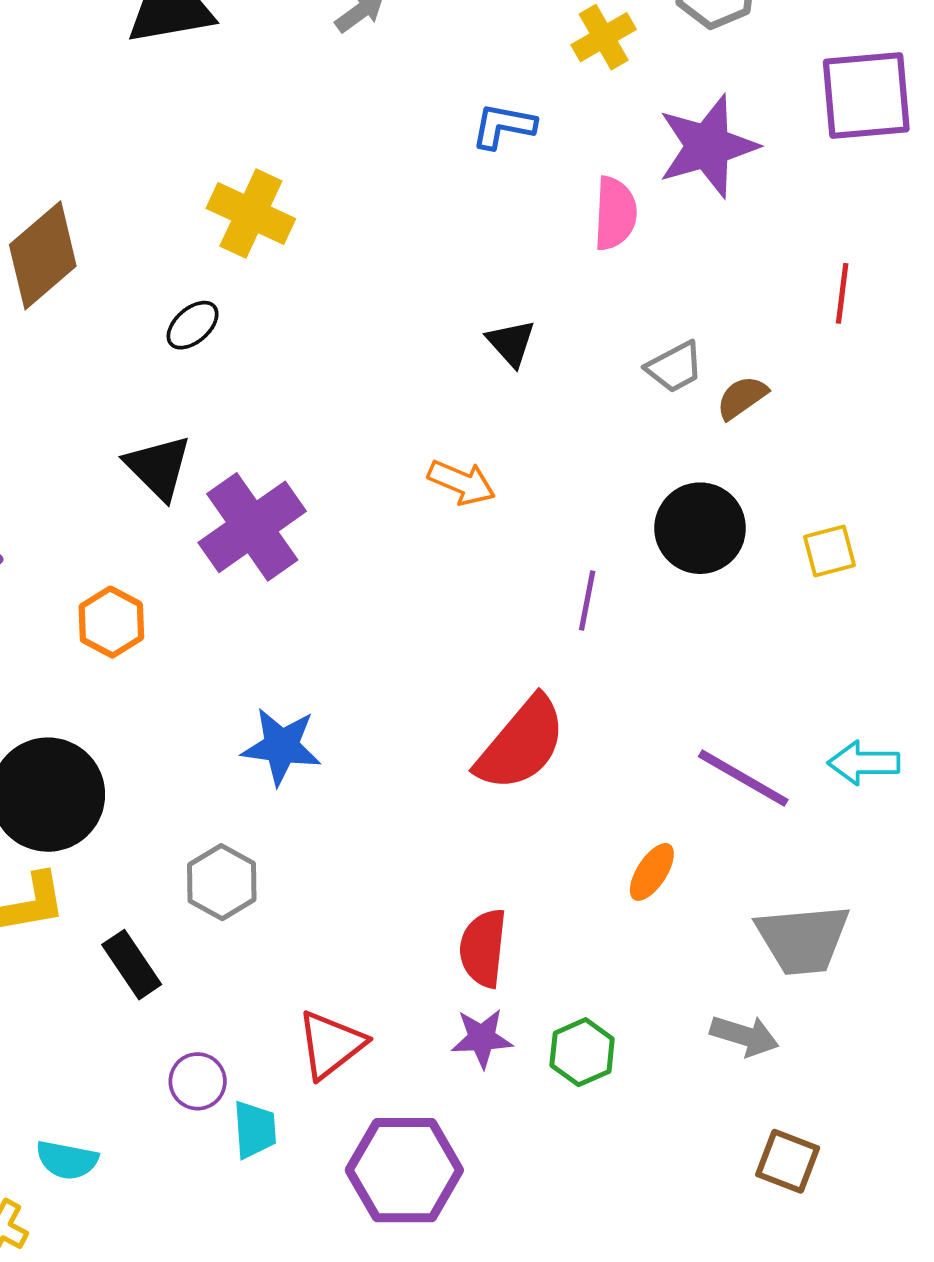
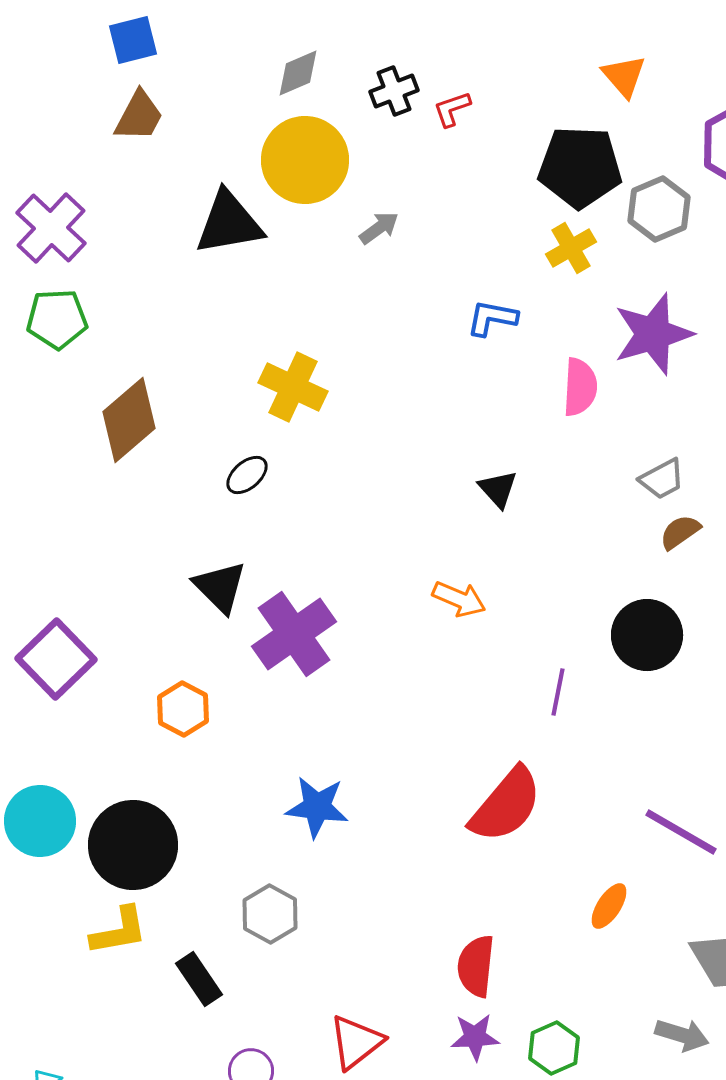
gray trapezoid: (675, 367) -> (662, 479), moved

